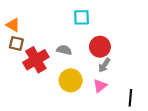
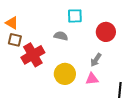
red circle: (100, 47) -> (106, 32), moved
gray semicircle: (64, 50) -> (61, 36), moved
pink triangle: (100, 86) -> (92, 79), turned 32

